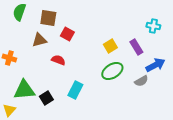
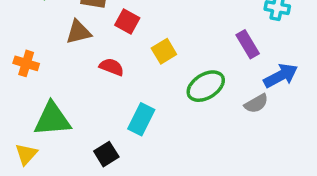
yellow square: (110, 46) -> (164, 51), moved
black square: (46, 98) -> (106, 154), moved

